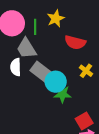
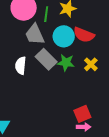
white semicircle: (16, 67) -> (21, 66), moved
cyan circle: (56, 82) -> (64, 36), moved
green star: (62, 94) -> (66, 63), moved

